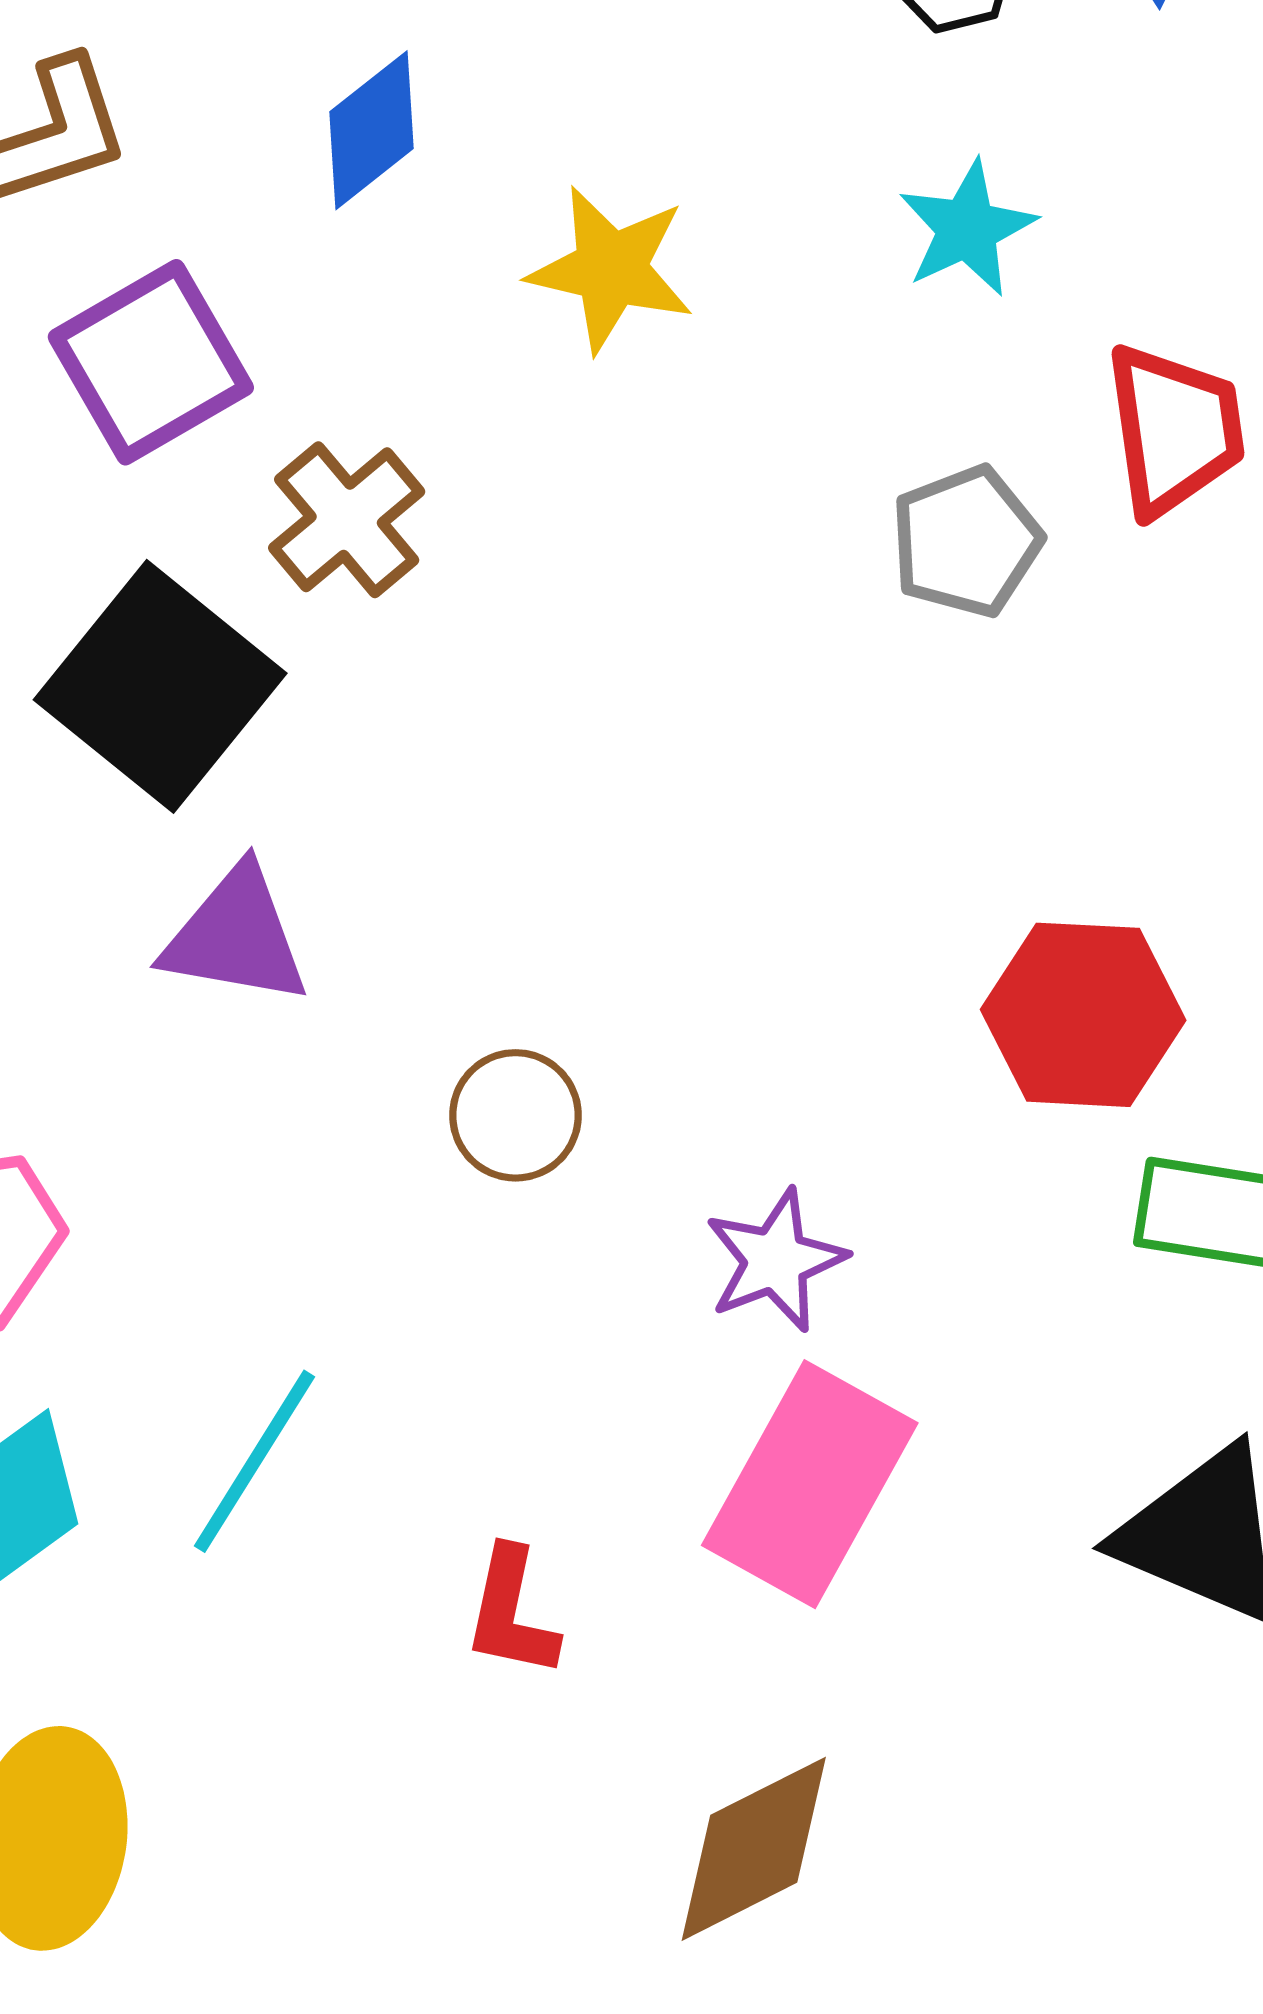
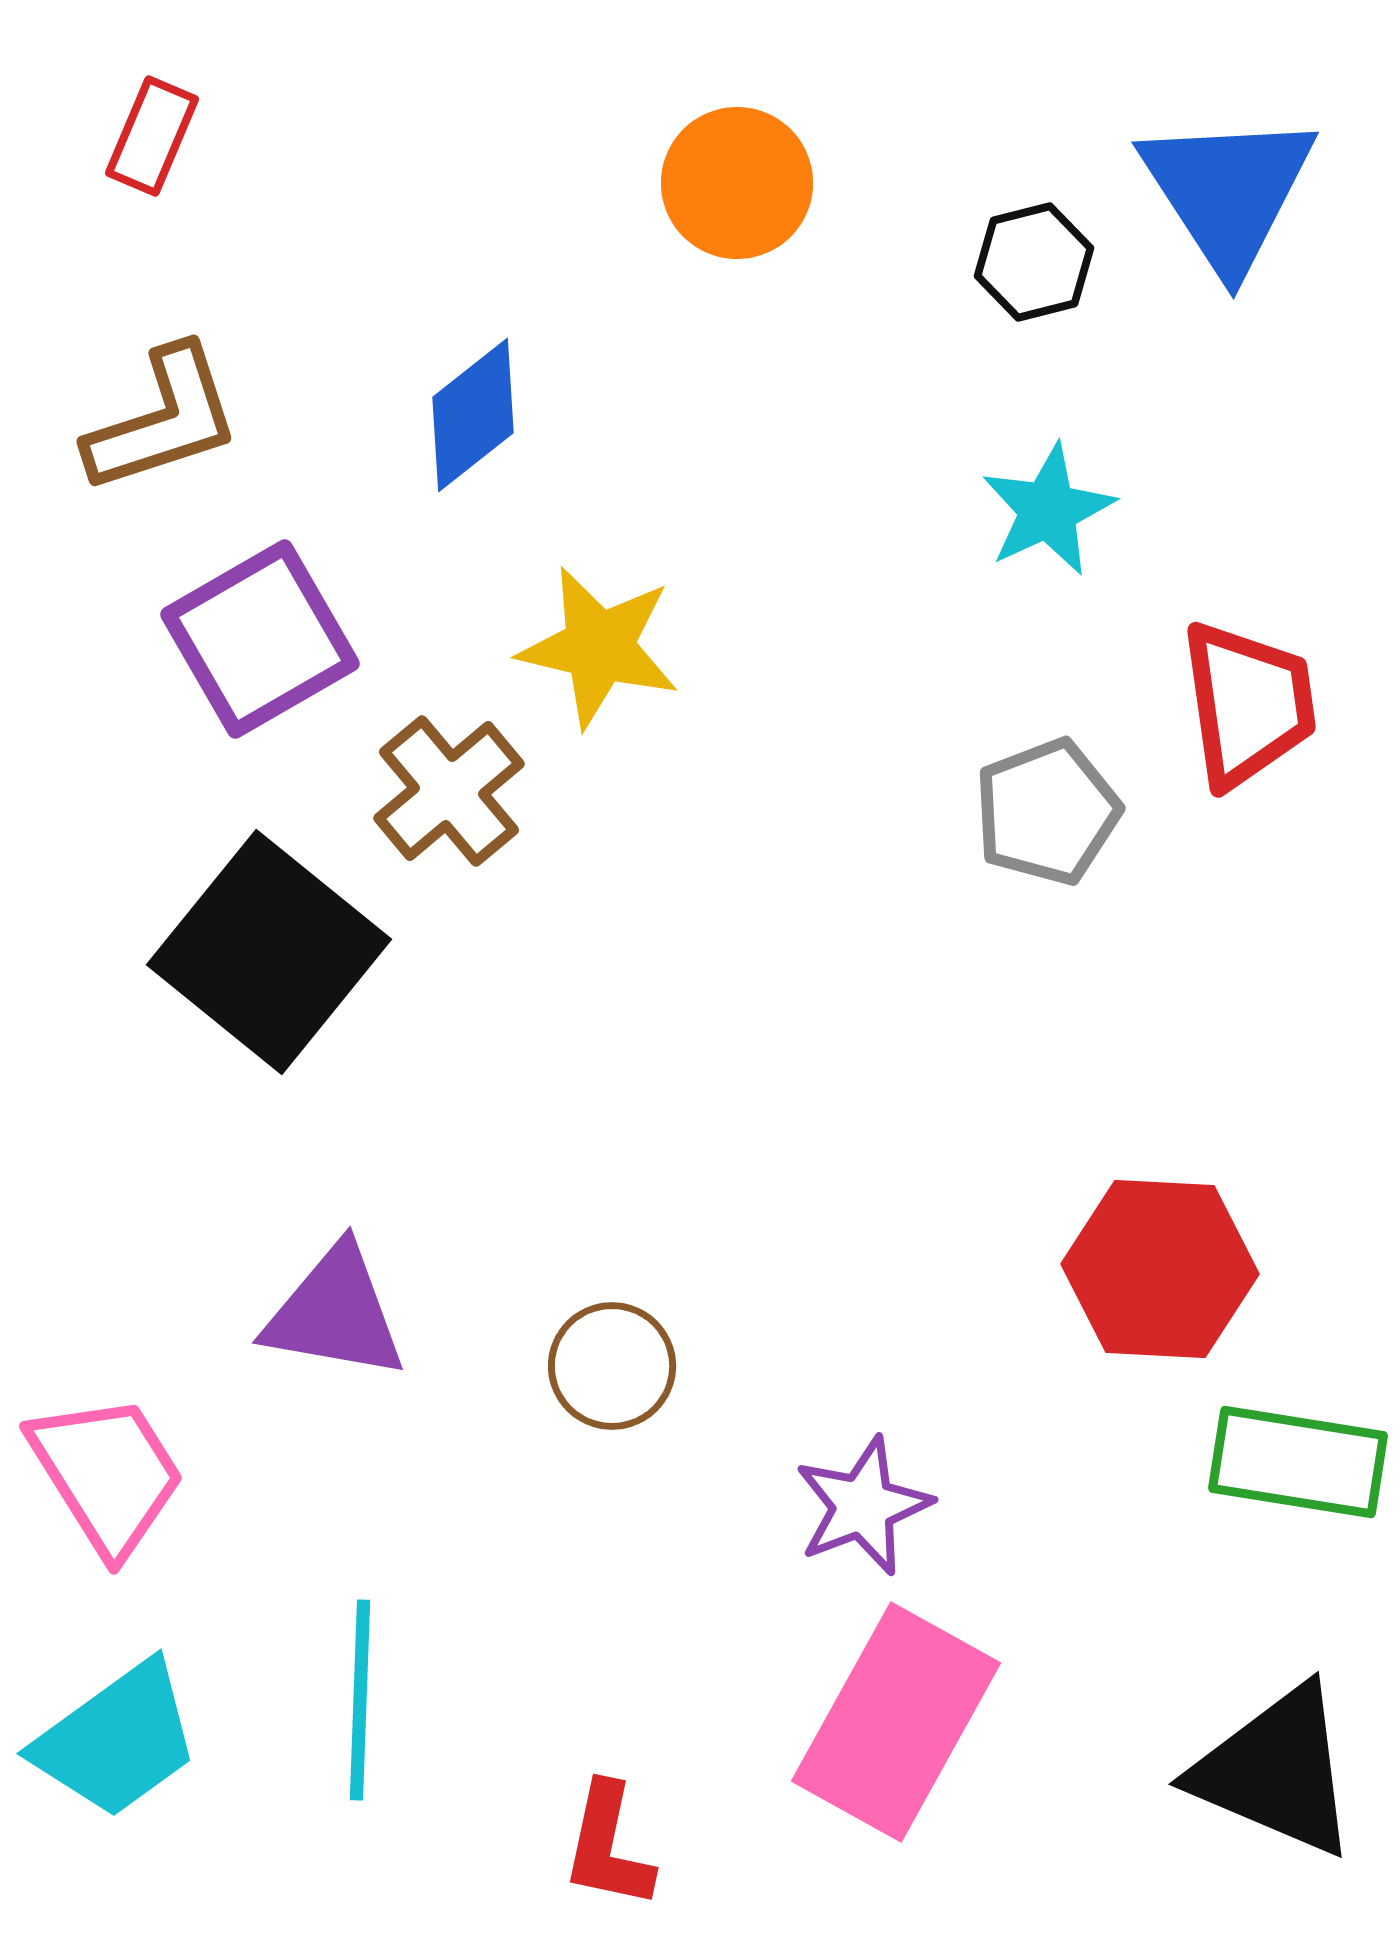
yellow star: (611, 269) -> (599, 647), moved
purple triangle: (236, 936) -> (335, 1313), moved
cyan line: (254, 1461) -> (360, 1700), turned -30

